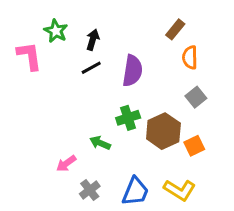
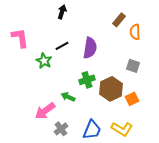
green star: (56, 31) -> (44, 61), moved
black arrow: (93, 40) -> (62, 12), moved
orange semicircle: (190, 57) -> (135, 32), moved
gray square: (196, 97) -> (133, 66), turned -32
pink arrow: (66, 163) -> (45, 111), size x1.5

